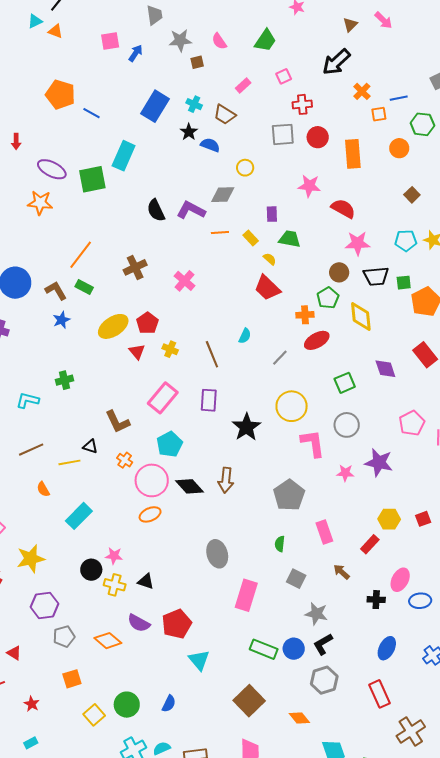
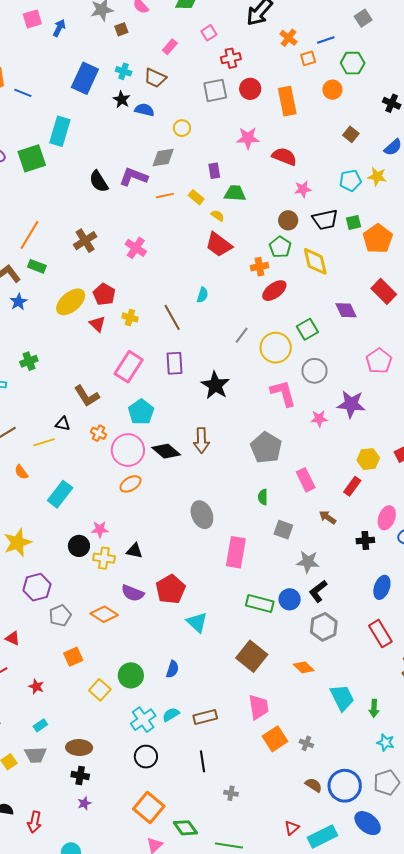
pink star: (358, 243) -> (303, 189), size x0.7
gray line: (280, 358) -> (242, 335), moved
yellow circle: (292, 406) -> (276, 348), moved

